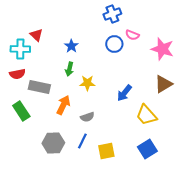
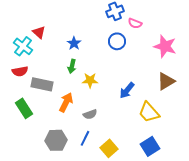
pink semicircle: (132, 35) -> (135, 23), moved
cyan cross: (20, 49) -> (23, 46), turned 36
yellow square: (106, 151) -> (109, 148), turned -30

